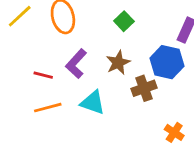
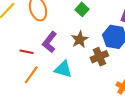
orange line: (48, 108) -> (31, 75), turned -36

